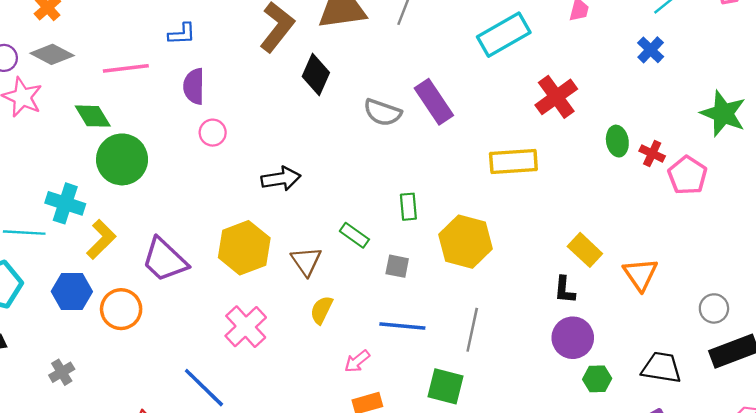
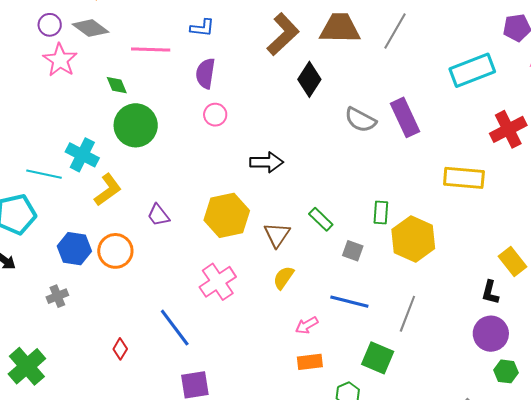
green diamond: (93, 116) -> (117, 85), size x0.7
green rectangle: (408, 207) -> (381, 212), moved
purple trapezoid: (165, 260) -> (158, 215), size x0.6
blue hexagon: (72, 292) -> (74, 249), moved

